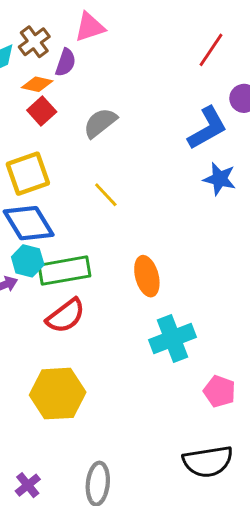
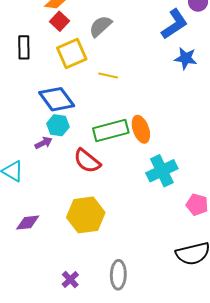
yellow square: (28, 174) -> (72, 54), moved
yellow line: (106, 195) -> (108, 75), turned -30
green rectangle: (64, 271) -> (111, 131), moved
red semicircle: (66, 316) -> (87, 161), turned 80

